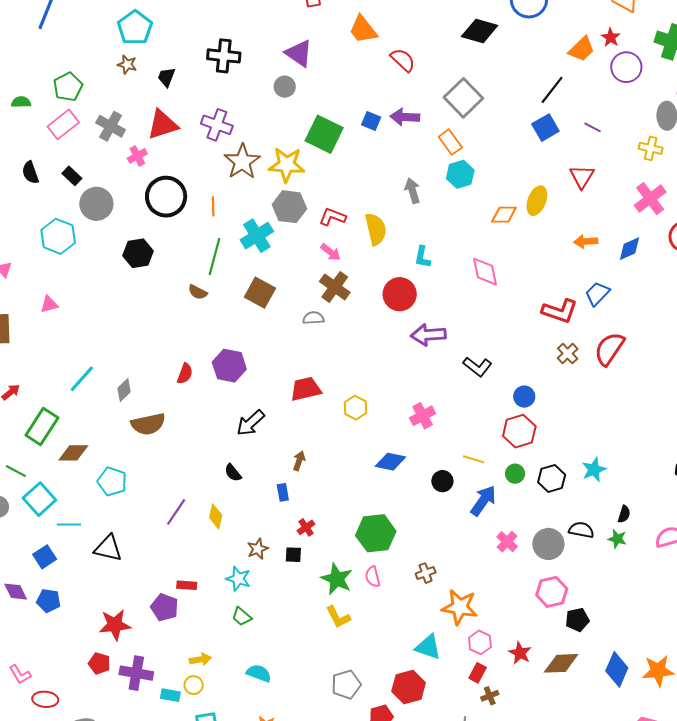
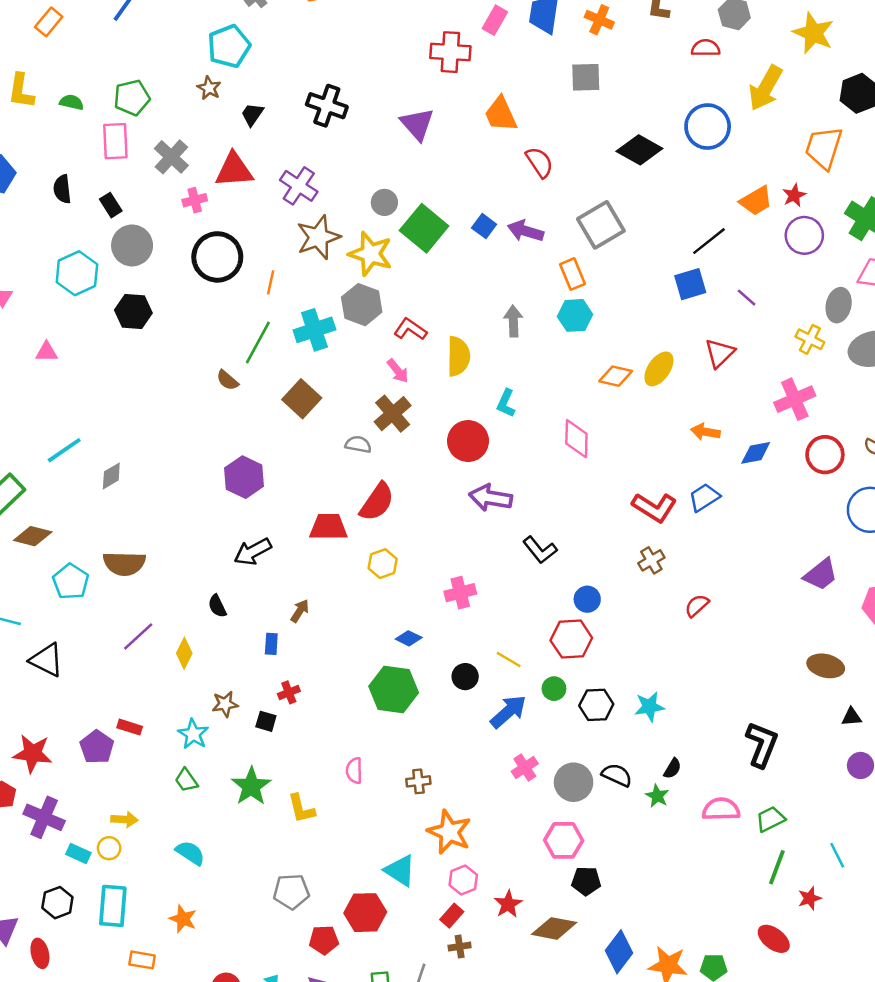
gray circle: (285, 87) -> (384, 202), moved
pink rectangle: (63, 124) -> (115, 141), turned -68
black hexagon: (138, 253) -> (133, 311), moved
red semicircle: (609, 349) -> (697, 606), moved, size x0.6
red semicircle: (185, 374) -> (377, 502), moved, size x1.6
brown semicircle: (148, 424) -> (124, 564), moved
blue diamond: (390, 462) -> (409, 638), size x0.7
green hexagon: (376, 533) -> (394, 689), moved
green star: (337, 579) -> (251, 786), moved

